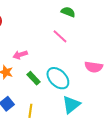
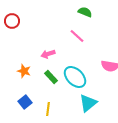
pink arrow: (20, 55) -> (48, 54), moved

